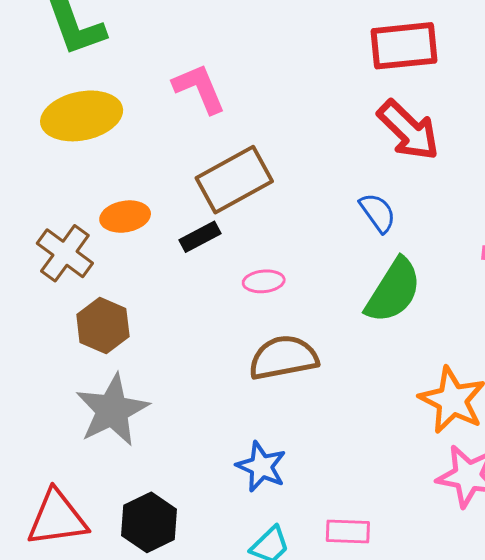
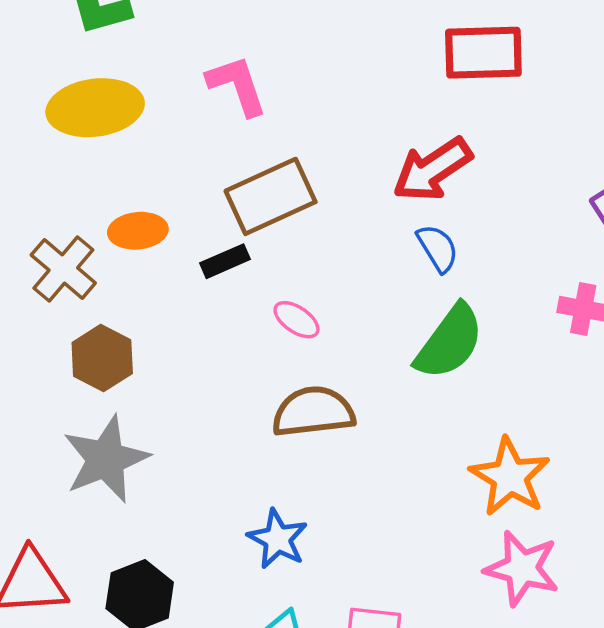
red arrow: (408, 130) -> (432, 169), moved, turned 98
pink ellipse: (264, 281) -> (297, 320), turned 36

